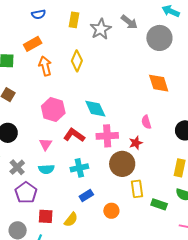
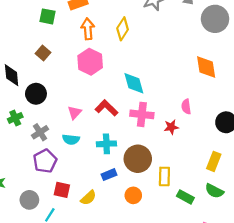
pink hexagon: (53, 110) -> (90, 62), moved
brown circle: (122, 164) -> (138, 159), moved

